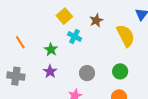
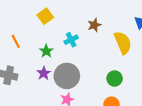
yellow square: (64, 16) -> (45, 16), moved
cyan cross: (75, 36) -> (71, 40), turned 32
gray circle: (87, 73) -> (67, 76), moved, size x1.6

